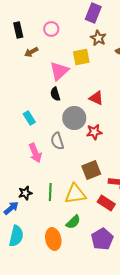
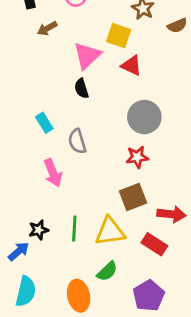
yellow square: (81, 57) -> (119, 36), turned 30
red triangle: (96, 98) -> (131, 66), moved
gray circle: (74, 118) -> (144, 117), moved
red star: (94, 132) -> (137, 157), moved
gray semicircle: (57, 141) -> (77, 141), moved

